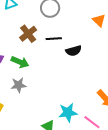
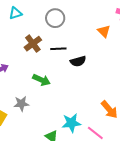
green arrow: (20, 62) -> (41, 80), moved
gray star: (19, 85) -> (21, 104), moved

